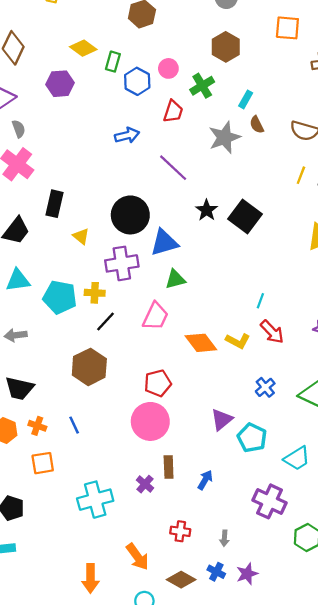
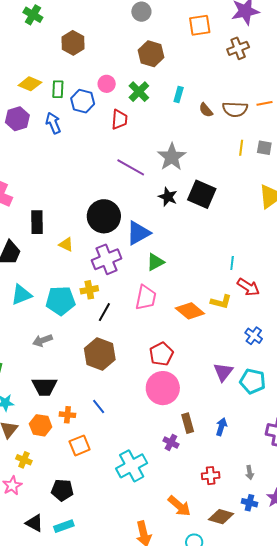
brown semicircle: (257, 125) -> (206, 110), moved
blue arrow: (127, 135) -> (53, 123), moved, turned -85
gray star: (224, 137) -> (172, 157), moved
gray arrow: (16, 335) -> (43, 340), moved

